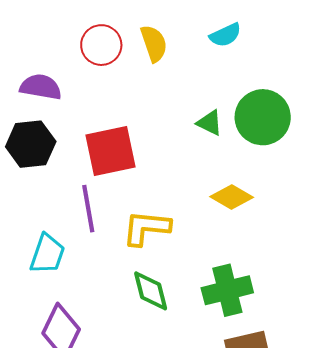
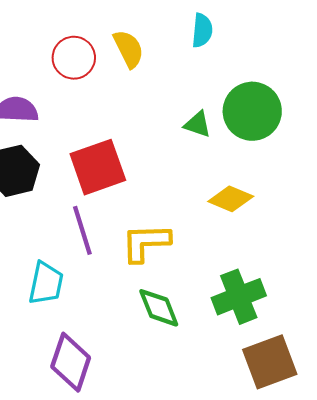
cyan semicircle: (225, 35) -> (202, 30), turned -52

